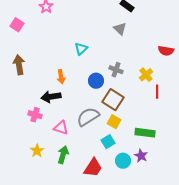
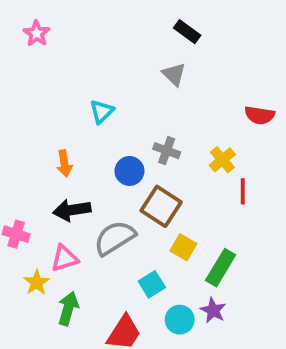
black arrow: (51, 97) -> (72, 210), moved
yellow square: (114, 122) -> (183, 247), moved
pink triangle: (61, 128) -> (64, 258), turned -35
green rectangle: (145, 133) -> (221, 268), turned -66
yellow star: (37, 151) -> (37, 282), moved

